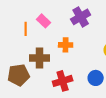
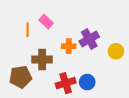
purple cross: (81, 17) -> (89, 39), moved
blue circle: (96, 78) -> (87, 82), moved

